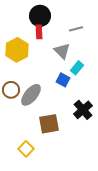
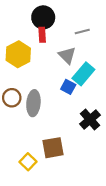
cyan rectangle: (77, 68) -> (83, 74), size x1.5
gray ellipse: (31, 95) -> (33, 103), turned -35
brown square: (49, 124) -> (53, 148), moved

